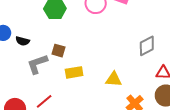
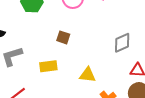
brown square: (59, 51) -> (63, 37), moved

